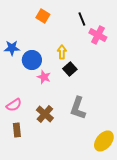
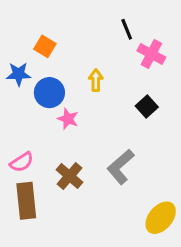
orange square: (43, 16) -> (45, 46), moved
black square: (70, 69) -> (147, 107), moved
gray L-shape: (78, 108) -> (120, 167), turned 30
brown rectangle: (17, 130) -> (26, 201), size x1.6

